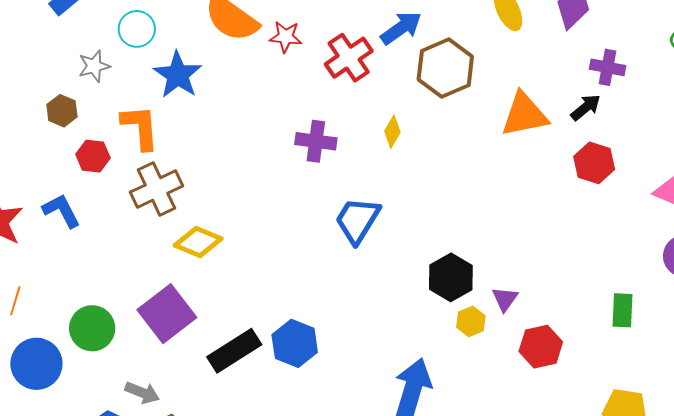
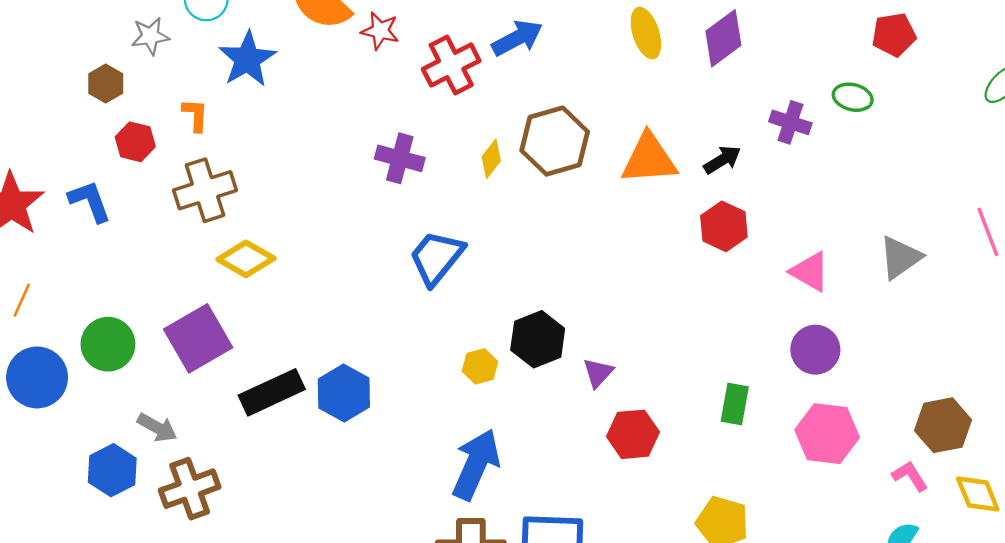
purple cross: (608, 67) -> (790, 122), moved
brown hexagon: (445, 68) -> (555, 141), moved
orange L-shape: (140, 127) -> (195, 115), size x0.6
yellow hexagon: (471, 321) -> (480, 366), moved

